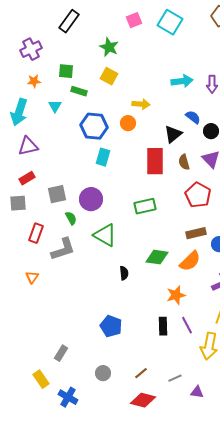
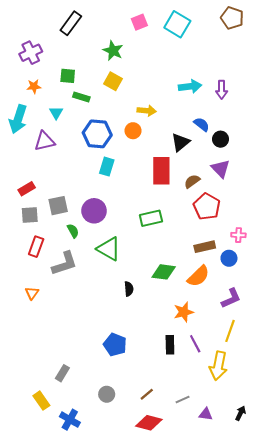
purple triangle: (28, 146) -> (44, 141), moved
brown semicircle: (184, 162) -> (192, 181), moved, turned 70
gray square: (18, 203) -> (30, 215), moved

